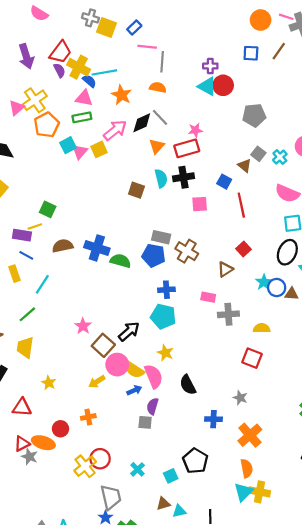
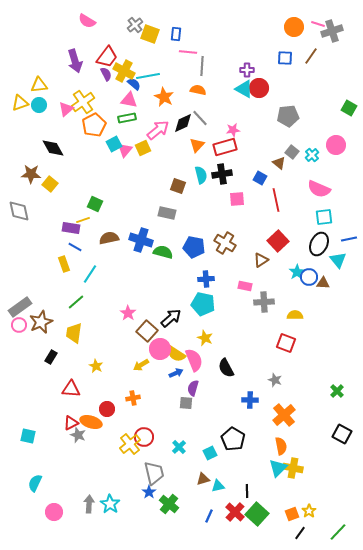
gray cross: (90, 18) -> (135, 25), turned 35
blue rectangle: (134, 28) -> (176, 34), turned -40
gray rectangle: (161, 237) -> (167, 213), moved
red square: (243, 249) -> (278, 241), size x1.5

